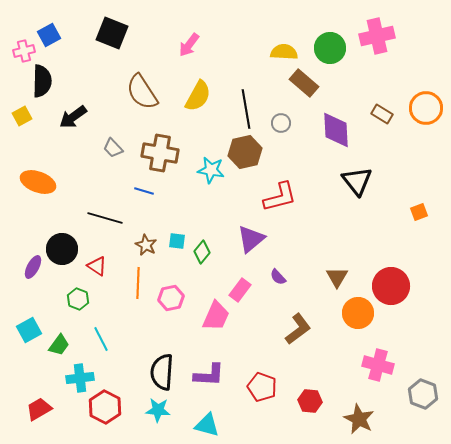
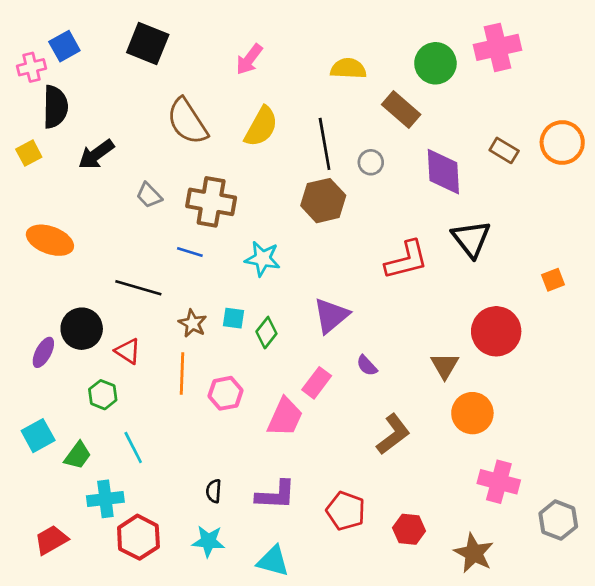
yellow semicircle: (284, 52) -> (348, 69), moved
cyan star: (211, 170) -> (263, 259), moved
red L-shape: (280, 197) -> (406, 260), moved
red circle: (391, 286) -> (496, 331), moved
black semicircle: (162, 372) -> (214, 491), size x0.5

